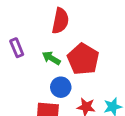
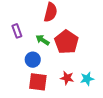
blue circle: (61, 87) -> (33, 60), moved

